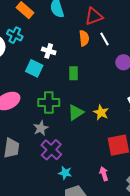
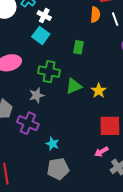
white cross: (49, 51) -> (44, 16), moved
purple cross: (51, 150) -> (28, 123), moved, turned -30
pink arrow: (104, 174) -> (101, 152), moved, turned -112

